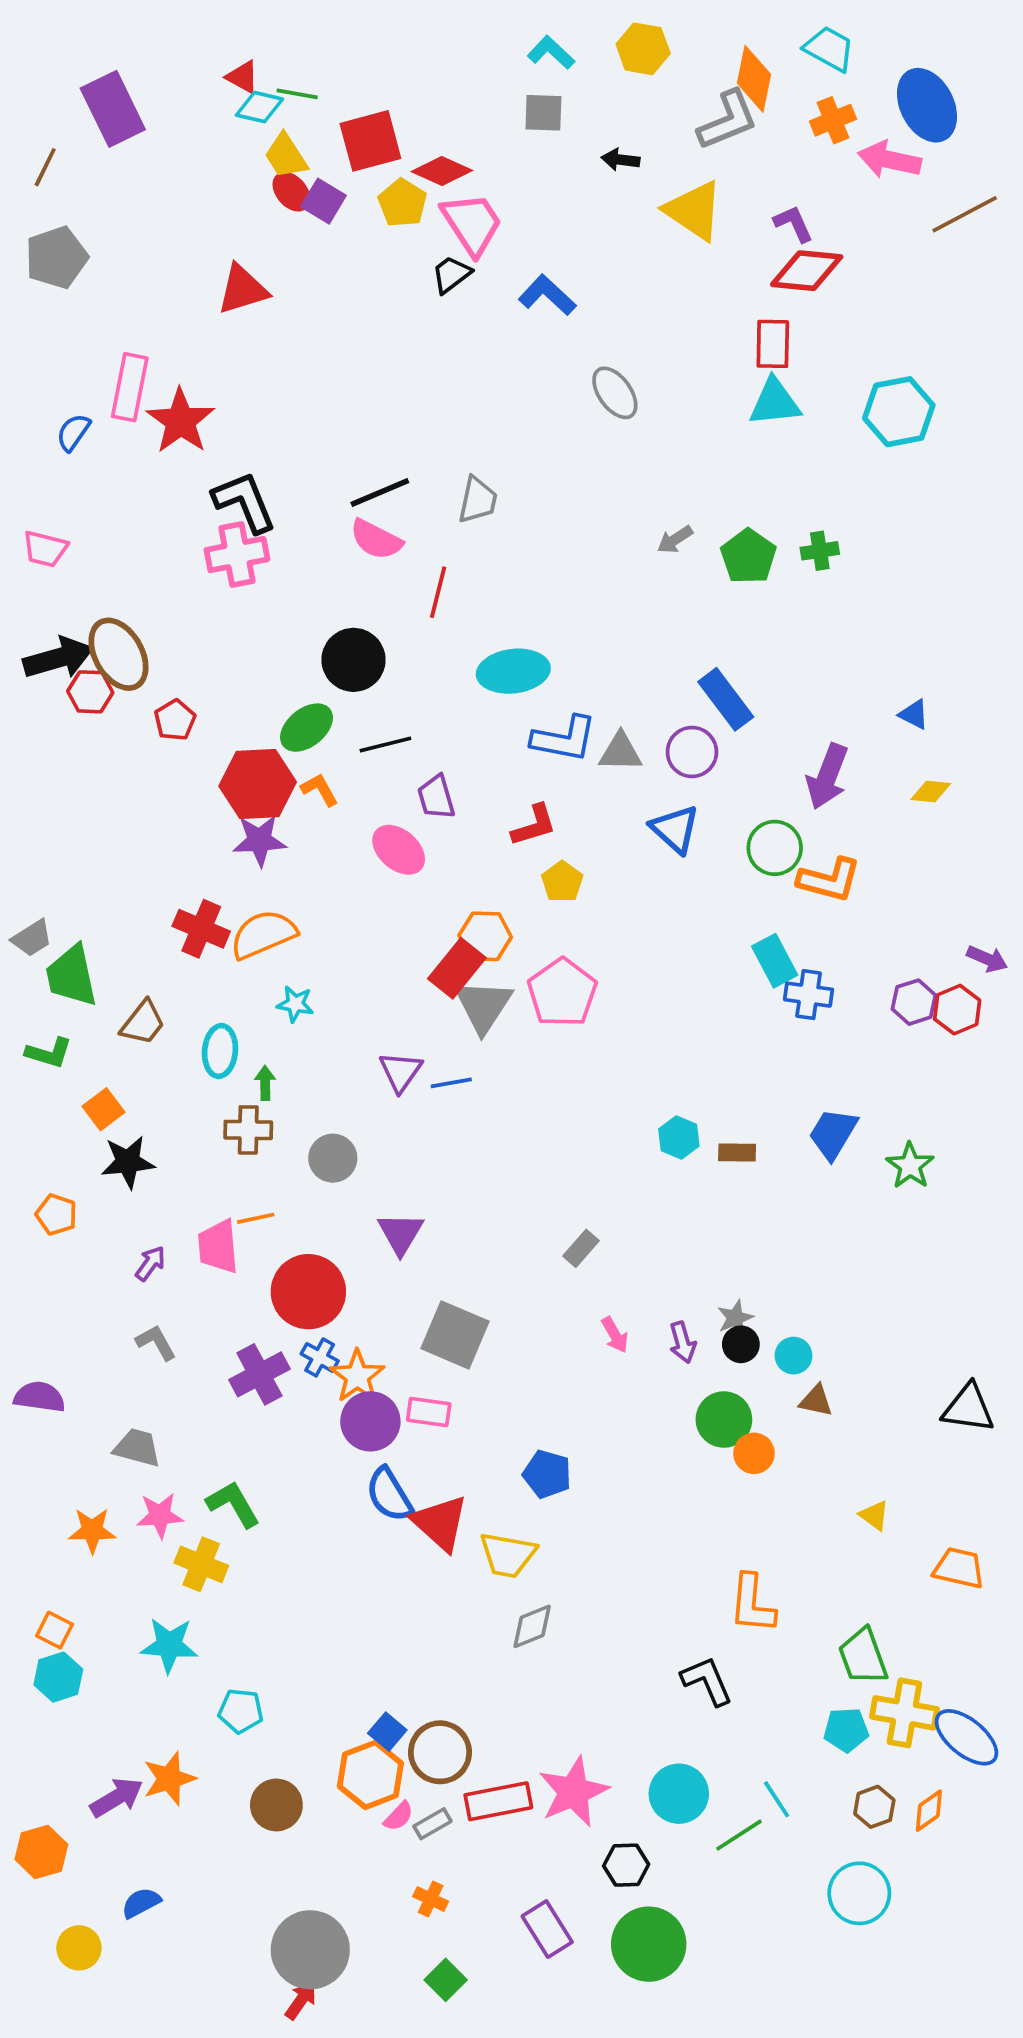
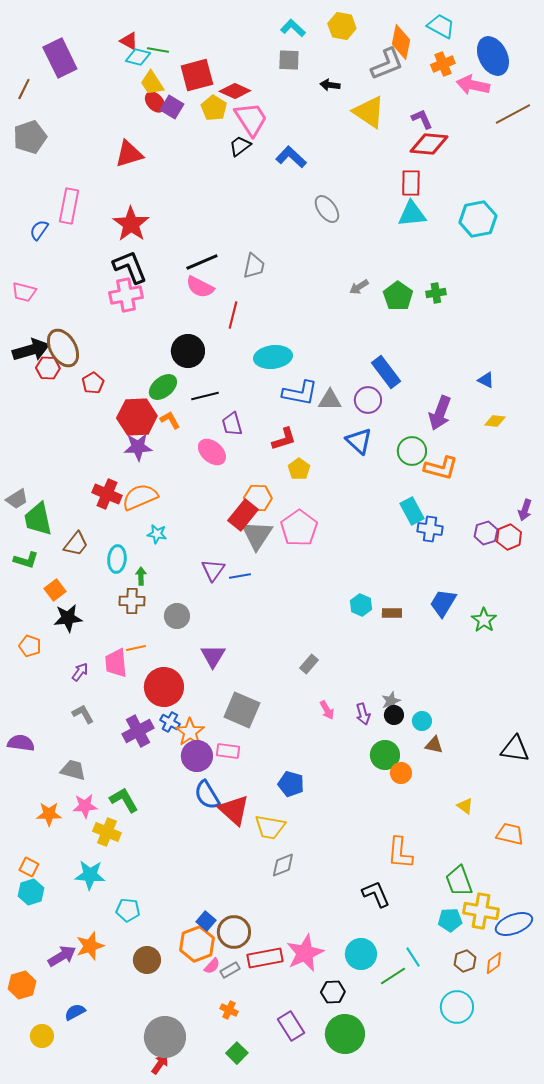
red star: (181, 421) -> (131, 224), moved
purple arrow: (987, 959) -> (525, 510), turned 85
blue ellipse: (966, 1737) -> (514, 924), turned -60

